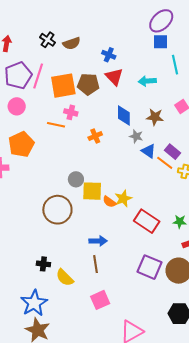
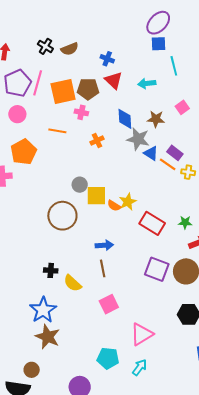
pink cross: (71, 112) -> (81, 112), moved
gray star: (136, 136) -> (138, 139), size x1.6

